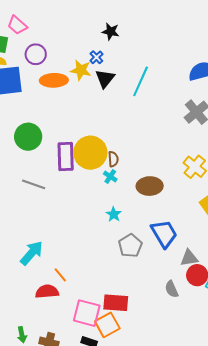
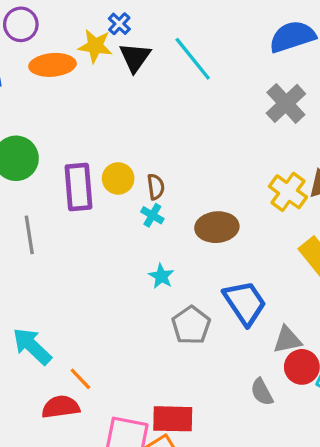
cyan line: (141, 81) -> (193, 59), turned -60
yellow circle: (90, 153) -> (118, 178), size x0.6
gray line: (34, 184) -> (29, 235), turned 65
cyan arrow: (32, 253) -> (32, 346), turned -84

